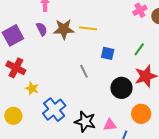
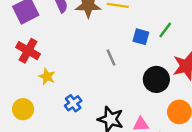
green line: (139, 49) -> (165, 30), moved
blue cross: (54, 110) -> (73, 103), size x0.6

